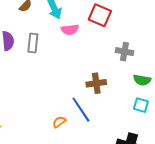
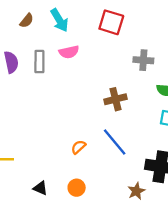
pink semicircle: (70, 30) -> (69, 52), moved
blue line: (81, 110) -> (115, 142), moved

